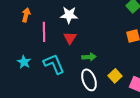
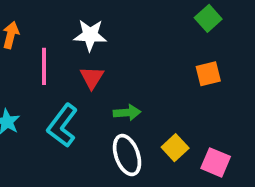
cyan L-shape: (54, 64) -> (62, 126), turned -120

